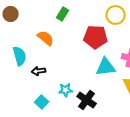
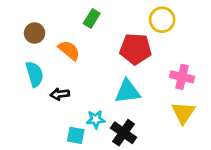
brown circle: (11, 14) -> (35, 33), moved
cyan triangle: (106, 67) -> (128, 91), moved
cyan square: (42, 102) -> (76, 135), moved, turned -32

